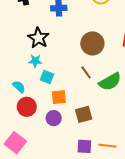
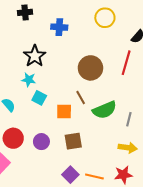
orange square: (59, 97) -> (64, 111), moved
red circle: (27, 107) -> (13, 138), moved
purple square: (84, 146) -> (70, 175), turned 35

